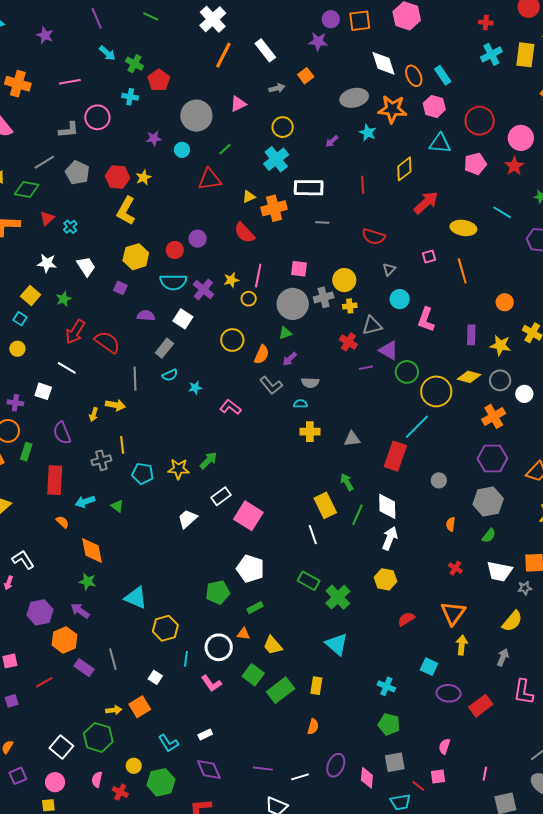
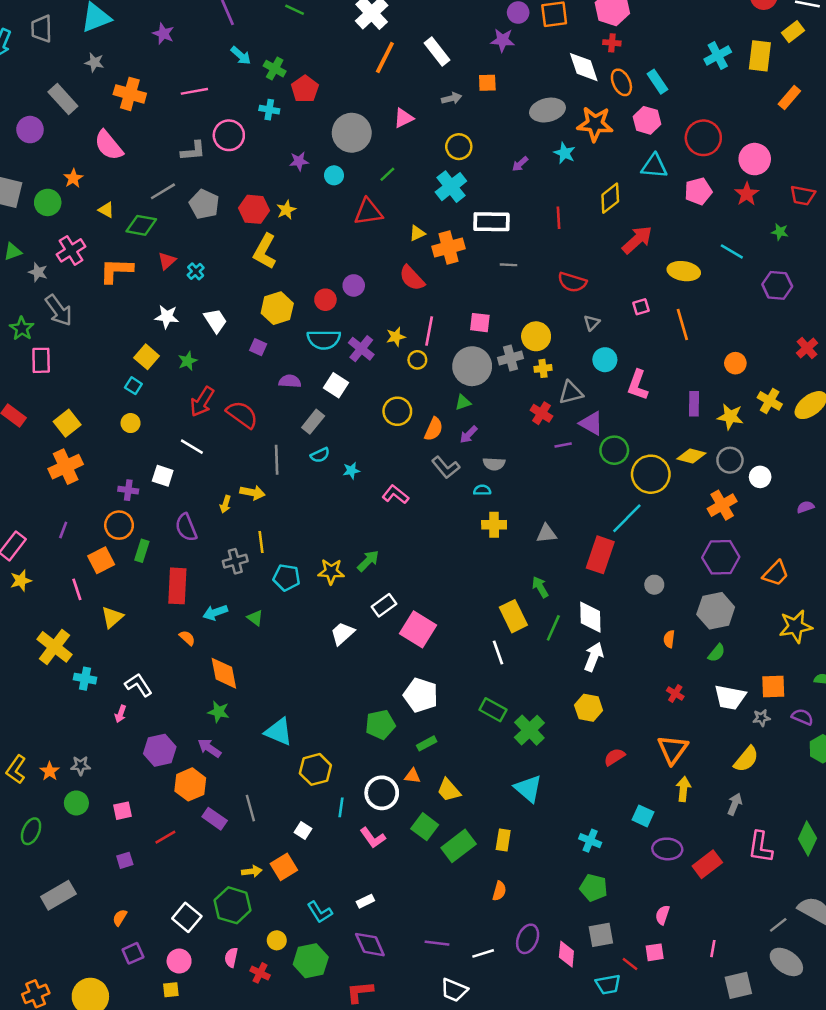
red cross: (486, 23) -> (612, 43), moved
orange square: (306, 76) -> (487, 83), turned 35

